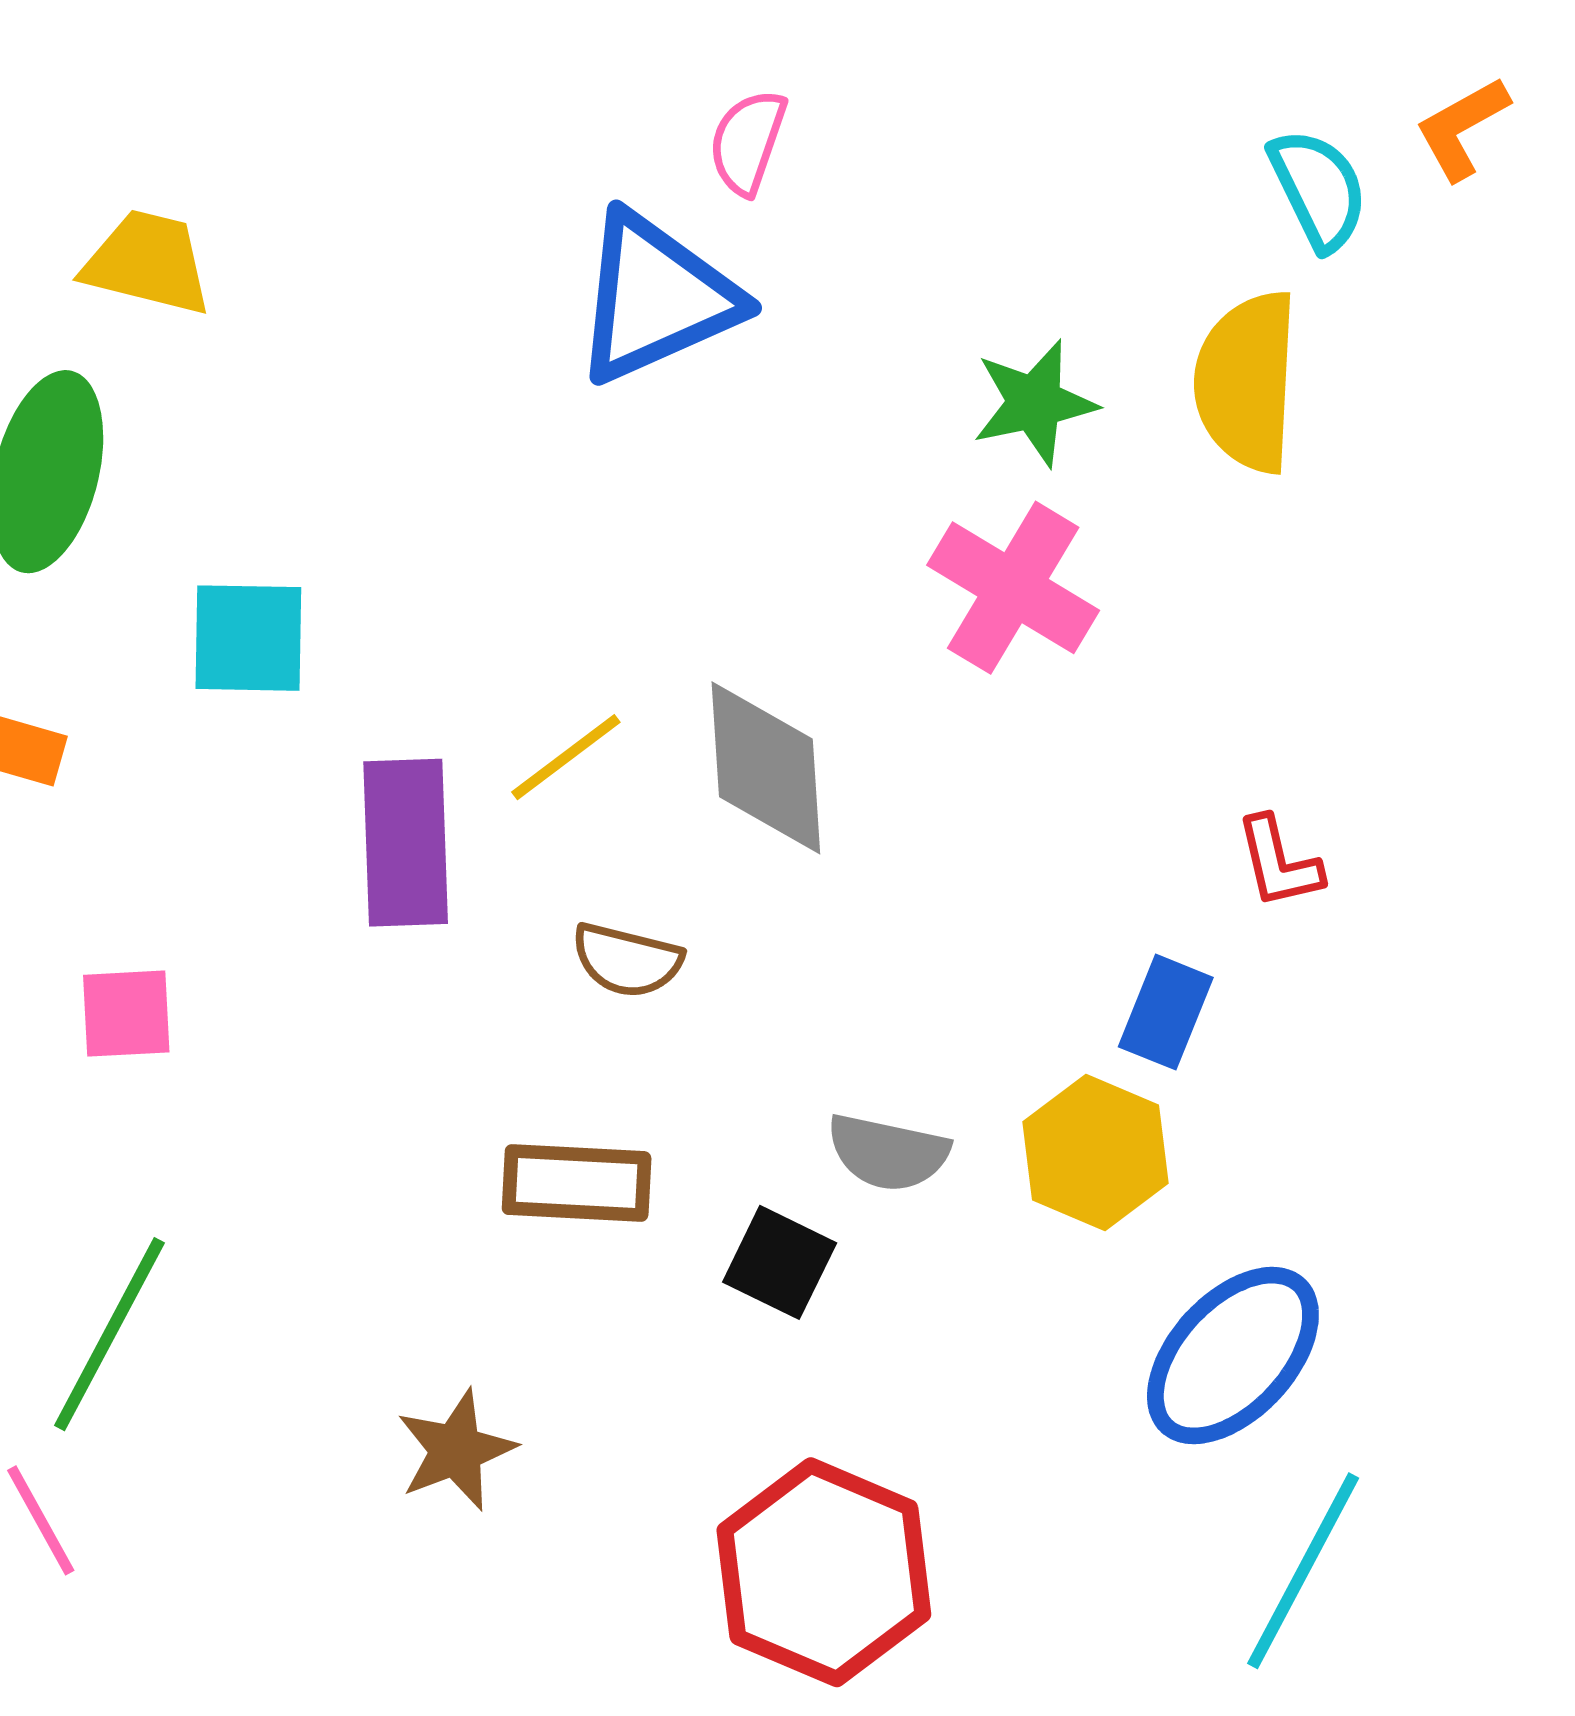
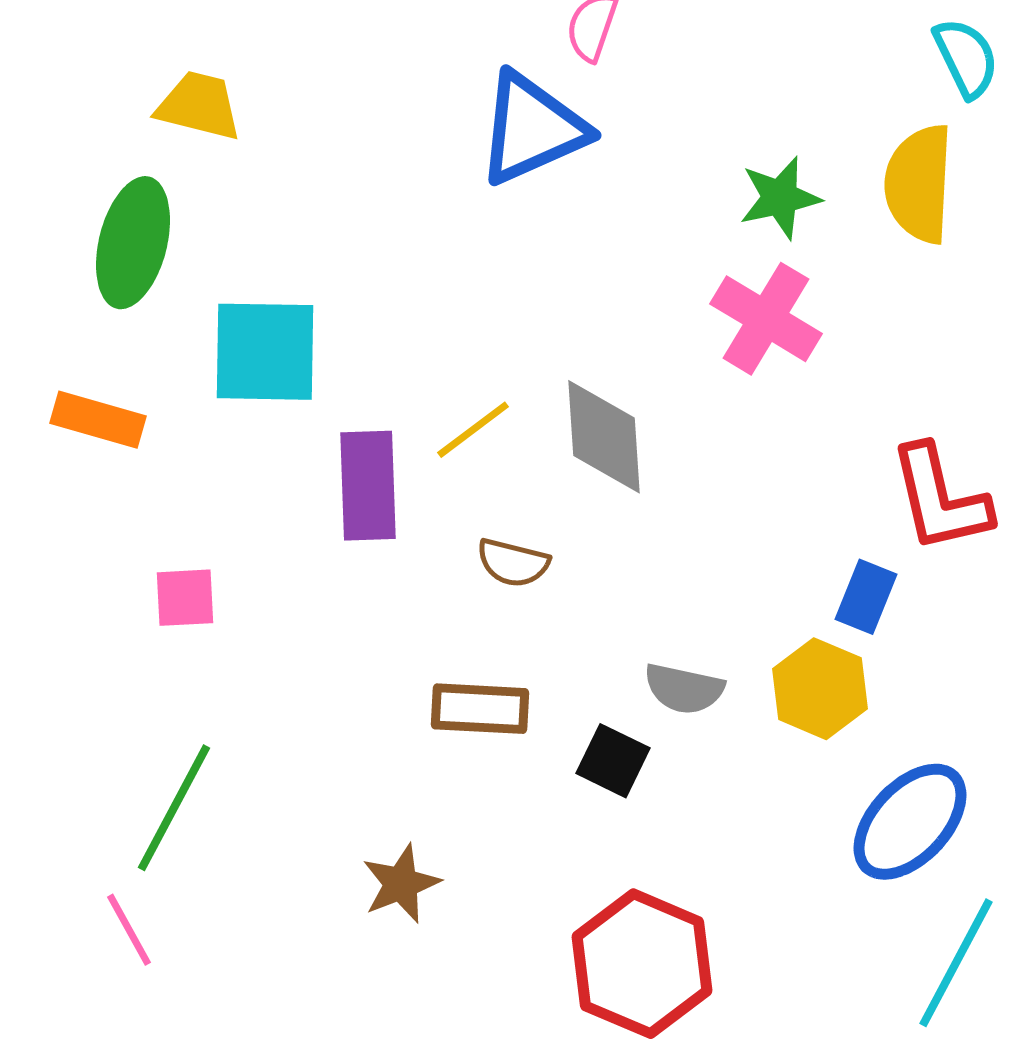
cyan square: (248, 638) -> (265, 352), size x1.4
red L-shape: (1279, 862) -> (940, 499), size x1.8

